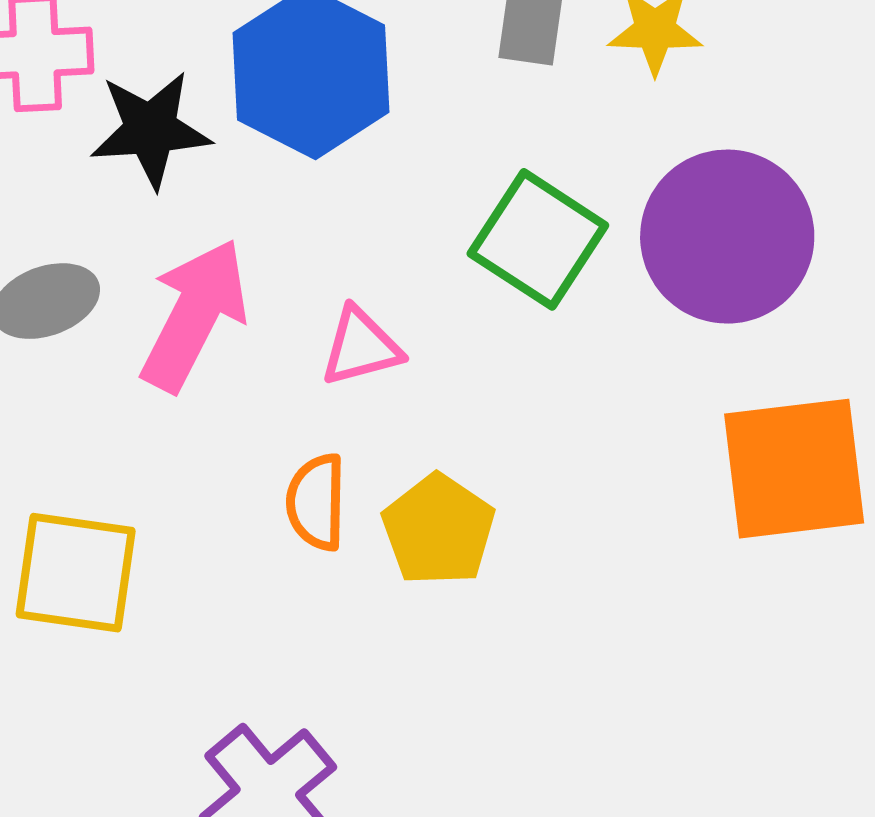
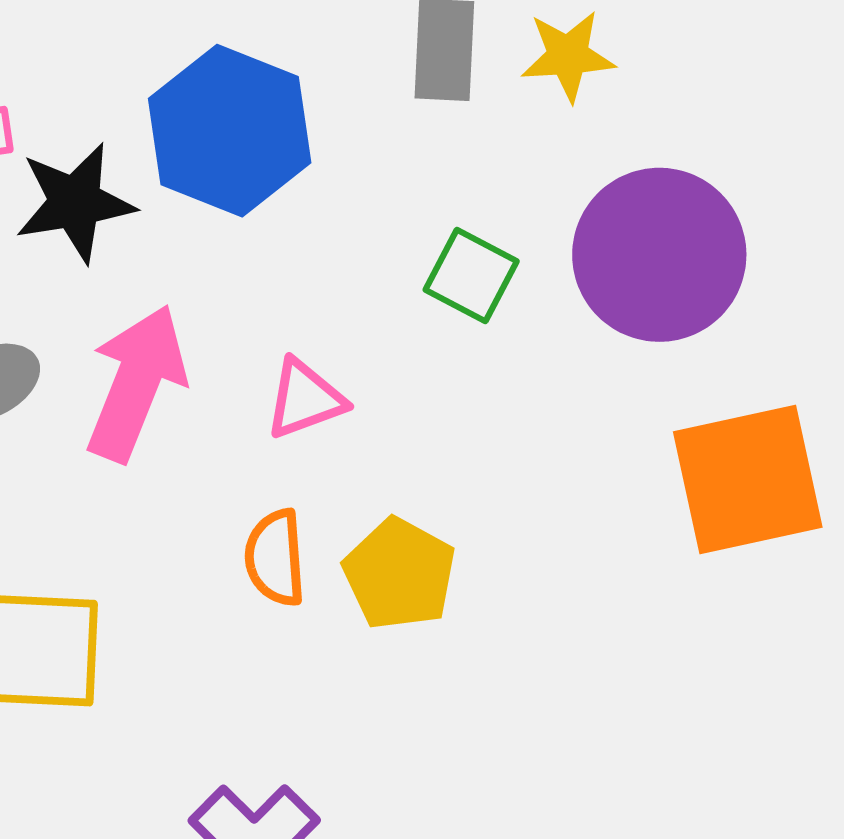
green square: (538, 239) -> (471, 275), size x0.7

